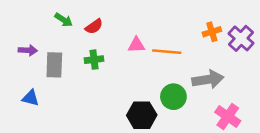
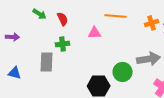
red semicircle: (94, 26) -> (63, 19), turned -80
orange line: (167, 52) -> (116, 16), moved
gray rectangle: (54, 65) -> (47, 62), moved

